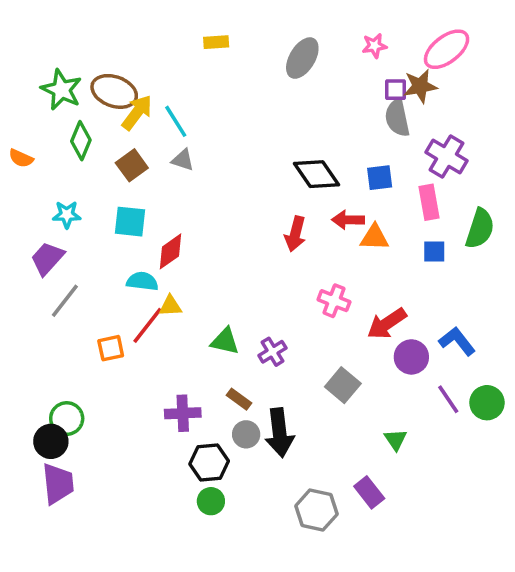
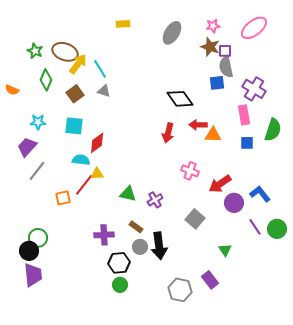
brown star: (420, 86) -> (210, 47), moved, turned 30
green star: (61, 90) -> (35, 51), size x0.7
blue square: (380, 178) -> (217, 83), moved

